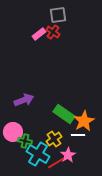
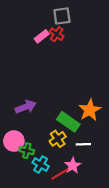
orange star: (84, 121) -> (90, 110), moved
yellow cross: (54, 139) -> (58, 139), moved
cyan cross: (38, 154) -> (41, 165), size x0.7

